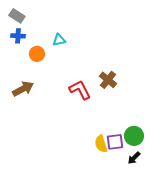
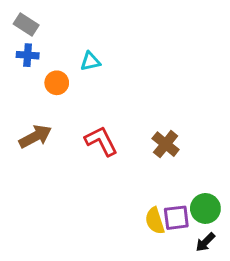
brown cross: (108, 80) -> (166, 144), moved
red L-shape: (80, 90) -> (101, 141), moved

